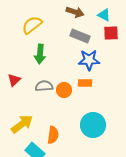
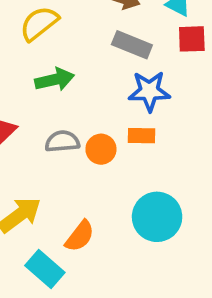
green arrow: (40, 54) -> (55, 80), turned -108
orange semicircle: (53, 135) -> (80, 236), turned 30

